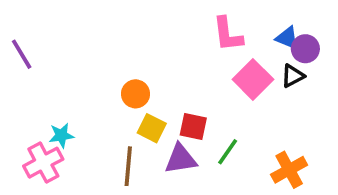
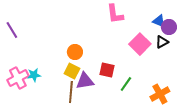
pink L-shape: (228, 34) -> (115, 14), moved
yellow square: (152, 128) -> (72, 71), moved
purple triangle: (181, 159) -> (85, 81), moved
pink cross: (43, 163) -> (18, 78), moved

